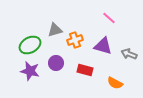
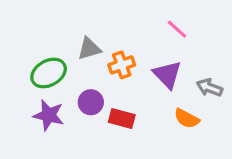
purple triangle: (103, 46) -> (167, 75), turned 30
red rectangle: (85, 70) -> (122, 118), moved
orange semicircle: (115, 83) -> (187, 118), moved

